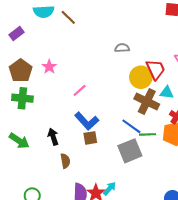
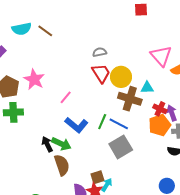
pink star: (49, 67) -> (34, 79), size x1.5
red trapezoid: (156, 69) -> (101, 73), moved
green line: (148, 134) -> (102, 122), moved, turned -56
brown square: (90, 138) -> (97, 177), moved
green arrow: (19, 141) -> (61, 144), moved
brown semicircle: (65, 161) -> (62, 165), size x1.5

